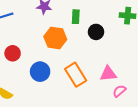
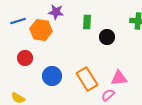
orange hexagon: (55, 38) -> (41, 30), moved
pink semicircle: (119, 91) -> (108, 95), moved

